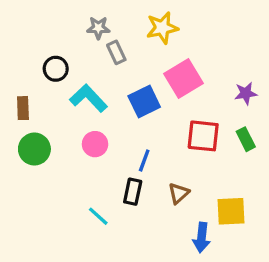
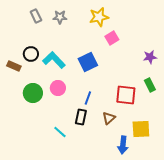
gray rectangle: (116, 52) -> (36, 16), moved
black circle: (56, 69) -> (31, 54), moved
pink square: (183, 79) -> (112, 38), moved, size x0.6
brown rectangle: (23, 108) -> (14, 66), turned -64
red square: (203, 136) -> (126, 95), moved
green circle: (34, 149) -> (33, 93), moved

